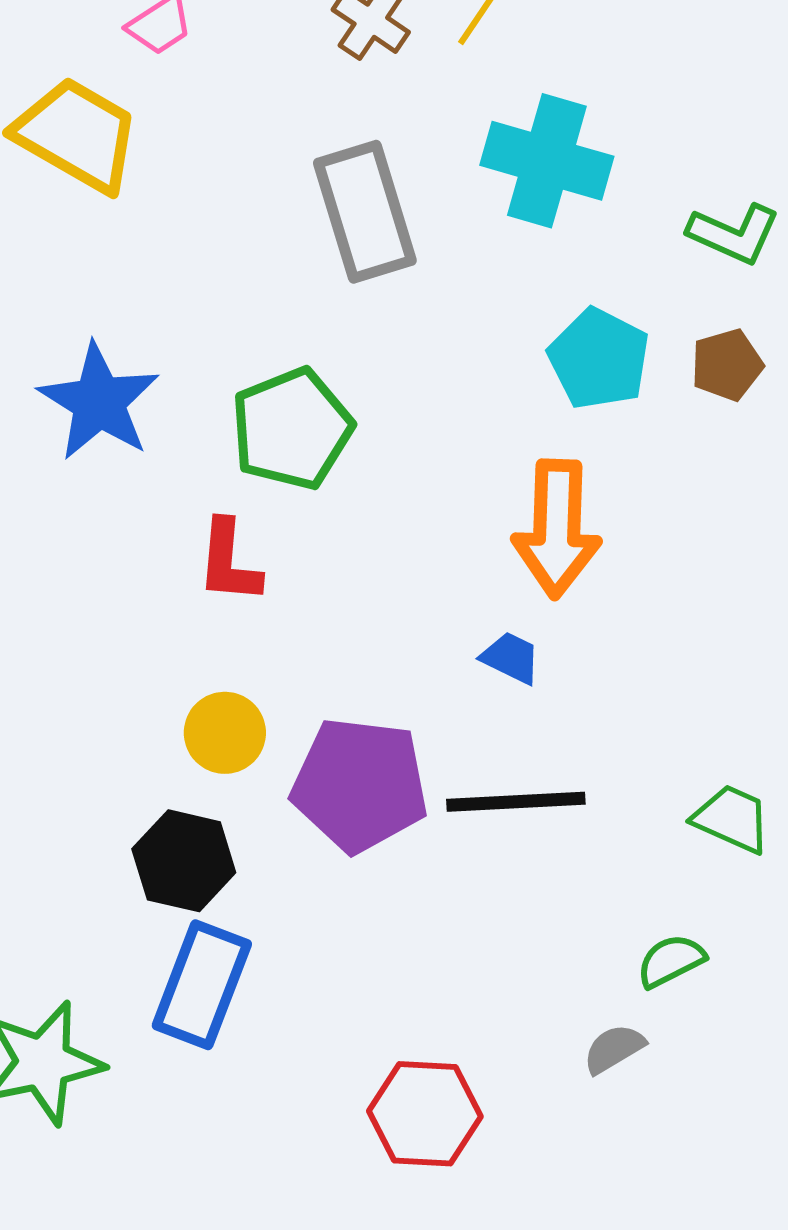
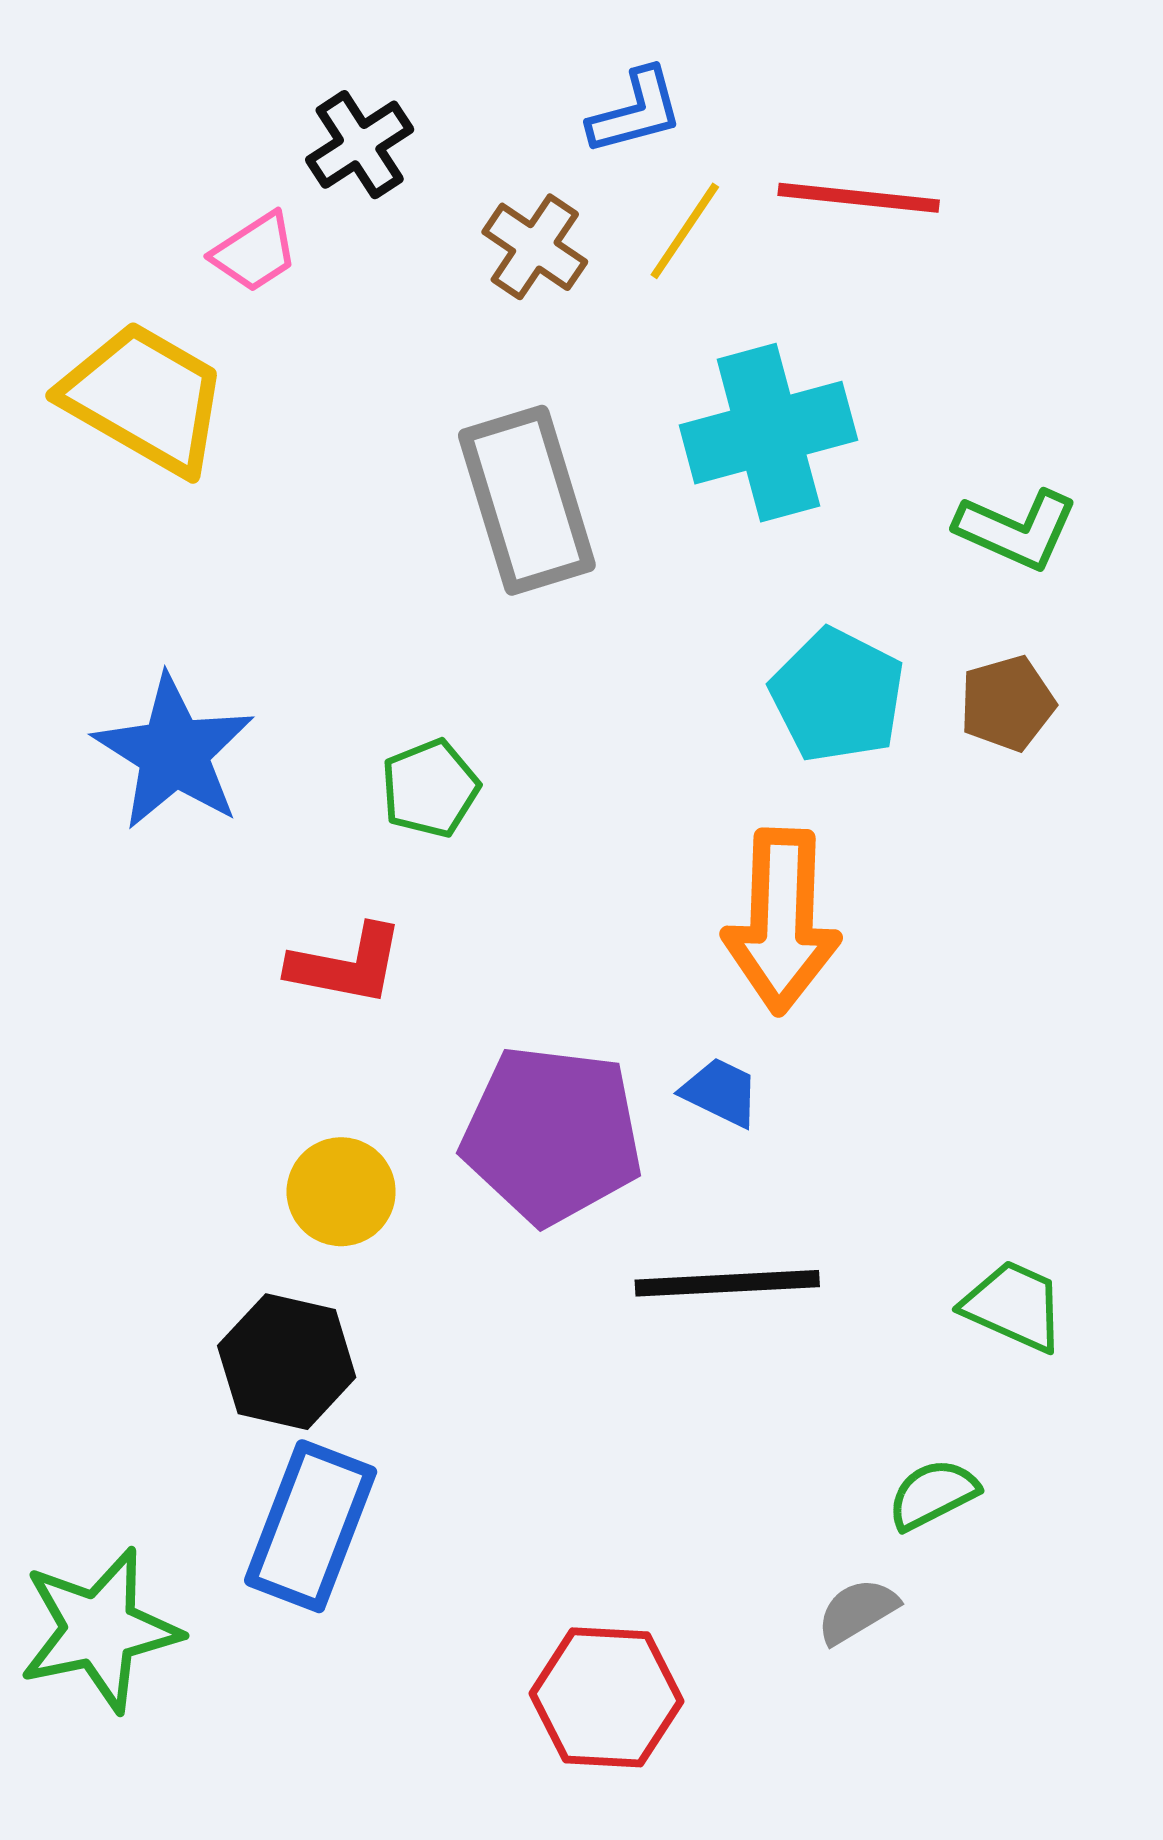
cyan cross: (547, 161) -> (768, 433), turned -31
green pentagon: (292, 429) -> (430, 788), size x0.6
red L-shape: (229, 562) -> (346, 965), turned -84
purple pentagon: (360, 785) -> (552, 1135), moved

